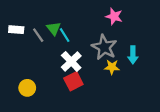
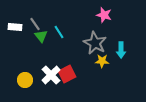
green triangle: (54, 29) -> (41, 36), moved
gray line: (38, 35) -> (35, 24), moved
white cross: (71, 61) -> (51, 75), moved

